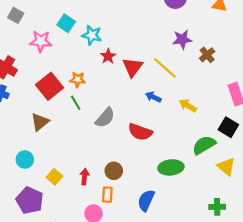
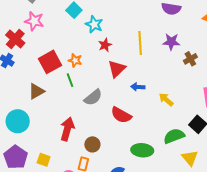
pink star: (41, 41) -> (34, 21), moved
red triangle: (132, 67) -> (117, 69), moved
yellow line: (165, 68) -> (140, 43), moved, turned 35
blue arrow: (153, 97) -> (138, 87), turned -32
cyan circle: (25, 160) -> (18, 121), size x1.5
yellow square: (55, 177) -> (44, 160), moved, turned -32
red arrow: (84, 177) -> (67, 129), moved, size x1.6

